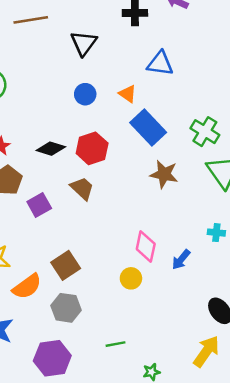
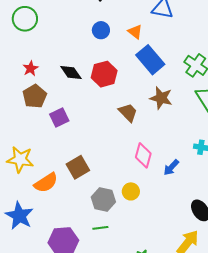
black diamond: (51, 149) -> (71, 73), turned 35
brown trapezoid: (82, 188) -> (128, 112), moved
yellow circle: (131, 278) -> (131, 191), moved
gray hexagon: (66, 308) -> (103, 199), moved
green line: (116, 344) -> (100, 228), moved

